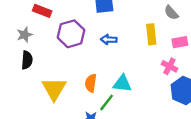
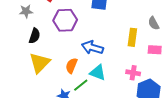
blue arrow: (109, 40) -> (92, 47), moved, size x1.5
black semicircle: (27, 60) -> (34, 36), moved
pink cross: (169, 66) -> (133, 73), moved, turned -32

